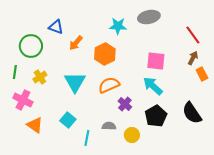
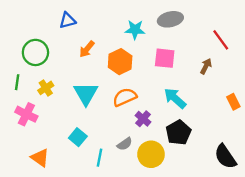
blue triangle: (56, 27) -> (67, 20), moved, turned -35
brown arrow: (193, 58) -> (206, 66), moved
pink square: (156, 61) -> (165, 58), moved
orange rectangle: (202, 74) -> (233, 102), moved
black semicircle: (192, 113) -> (225, 157), moved
orange triangle: (35, 125) -> (40, 158), moved
gray semicircle: (109, 126) -> (125, 144), turned 144
yellow circle: (132, 135) -> (151, 154), size x1.5

